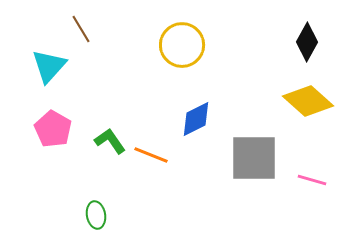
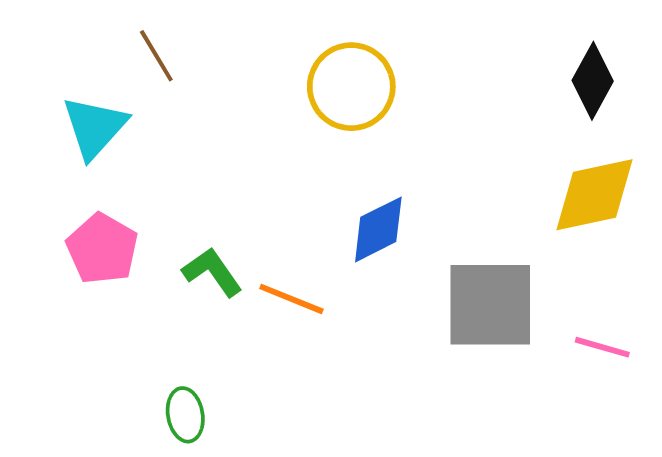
yellow diamond: (308, 101) -> (594, 195), turned -54

